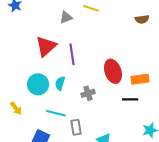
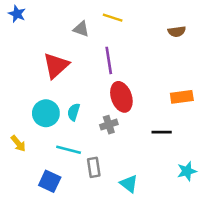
gray triangle: (66, 17) -> (81, 29), turned 40
purple line: (72, 54) -> (109, 60), moved
red ellipse: (113, 71) -> (121, 97), moved
orange rectangle: (140, 79) -> (182, 97), moved

